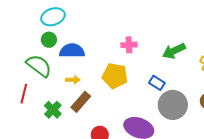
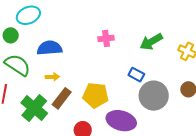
green circle: (49, 40) -> (11, 35), moved
yellow pentagon: (115, 76) -> (96, 95), moved
green cross: (53, 110) -> (34, 108), size x1.5

